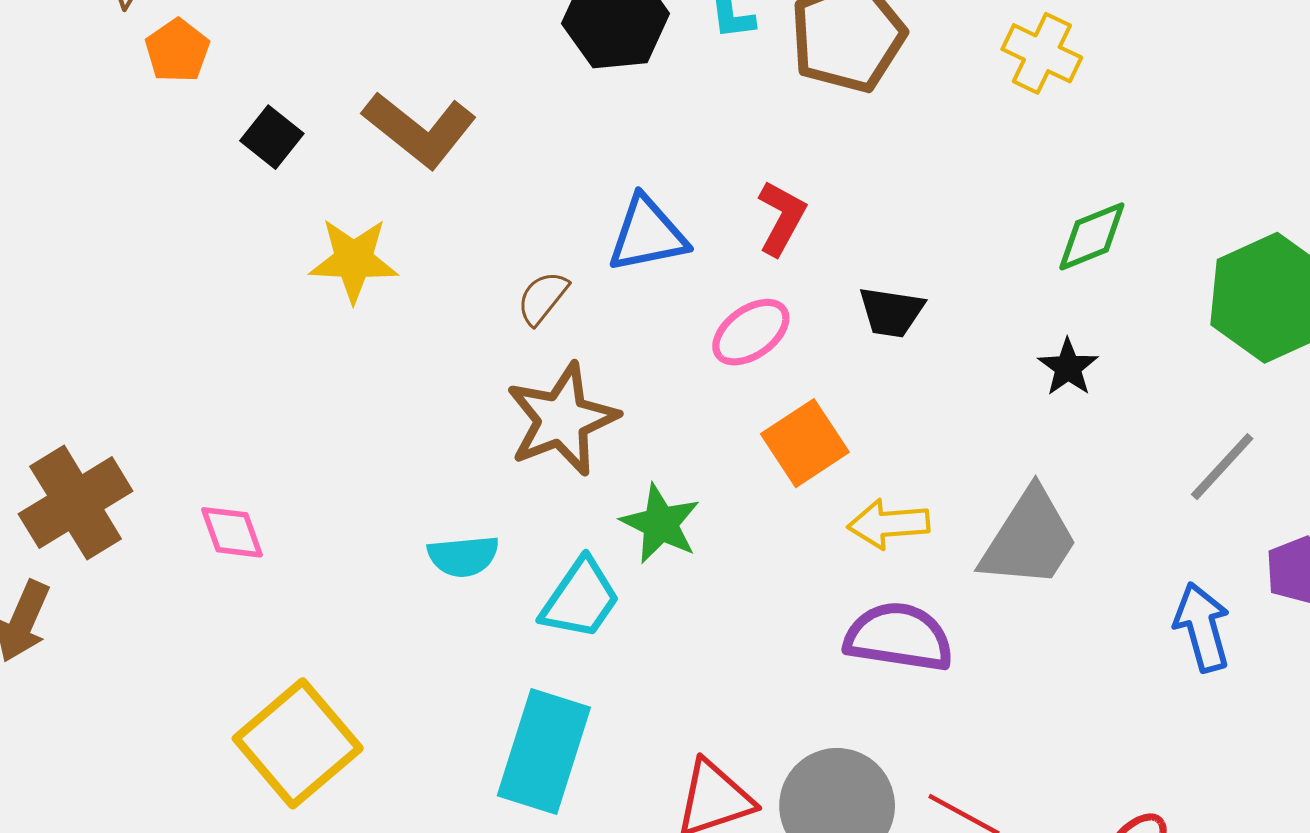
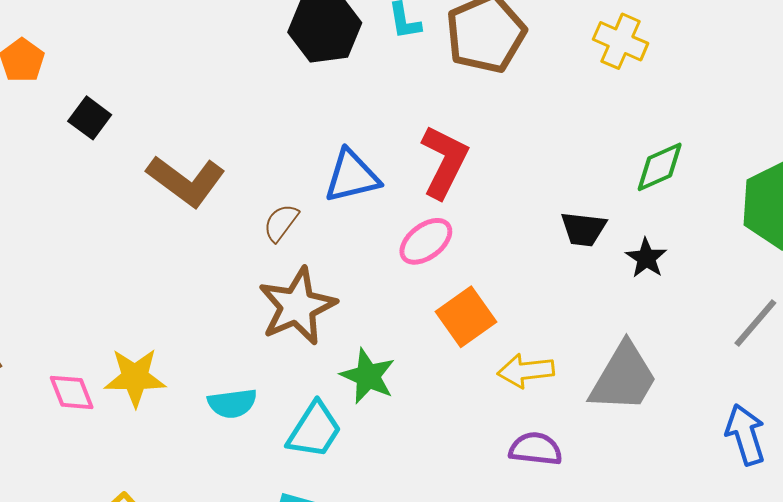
brown L-shape: (420, 130) -> (186, 181), moved
red L-shape: (781, 218) -> (444, 162), size x1.4
yellow star: (354, 260) -> (135, 377), moved
black trapezoid: (891, 312) -> (583, 229), moved
purple semicircle: (899, 637) -> (536, 449), size x0.7

